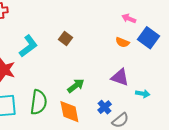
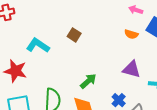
cyan L-shape: (28, 46) -> (38, 45), turned -105

